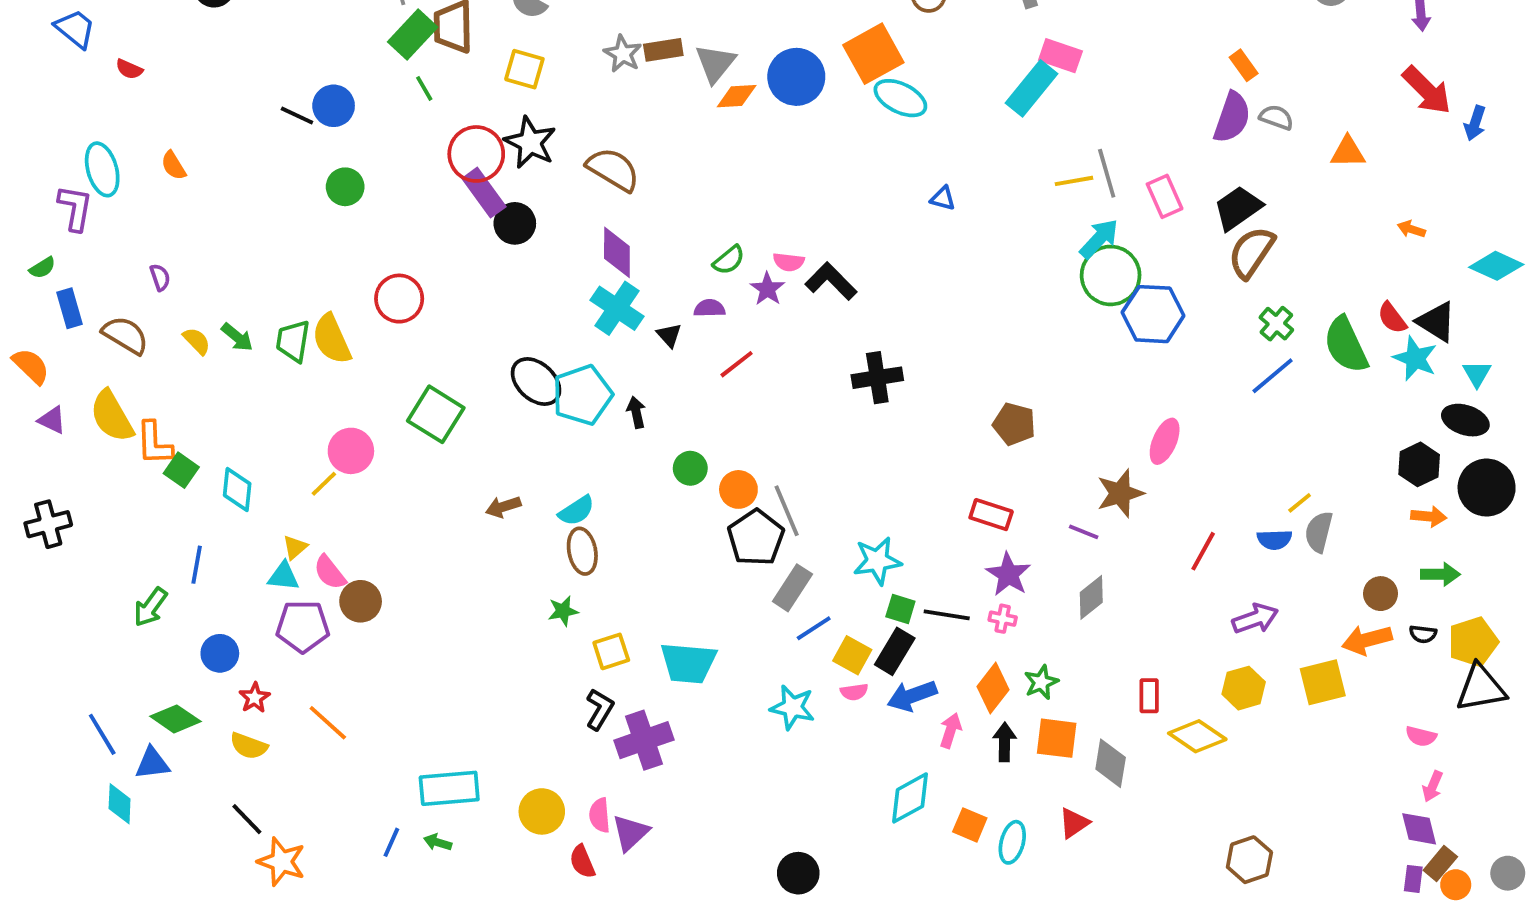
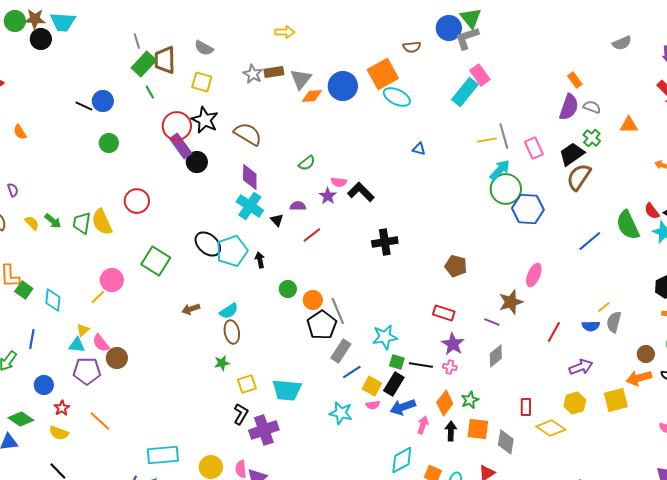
pink rectangle: (1060, 56) -> (480, 75), turned 35
green semicircle: (729, 260) -> (307, 163), moved
green cross: (1276, 324) -> (592, 138), moved

